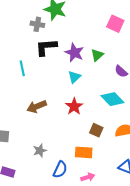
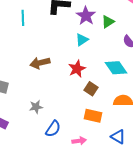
cyan line: (22, 68) -> (23, 18), moved
brown square: (96, 130) -> (91, 89), moved
orange rectangle: (84, 152) -> (93, 116), moved

